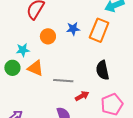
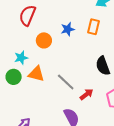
orange rectangle: (99, 30) -> (94, 27), size x0.7
gray line: (63, 81) -> (66, 82), turned 48

